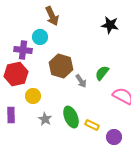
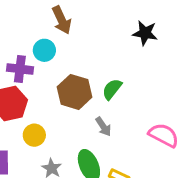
green semicircle: (102, 73) -> (112, 89), moved
gray arrow: (81, 81) -> (103, 127), moved

